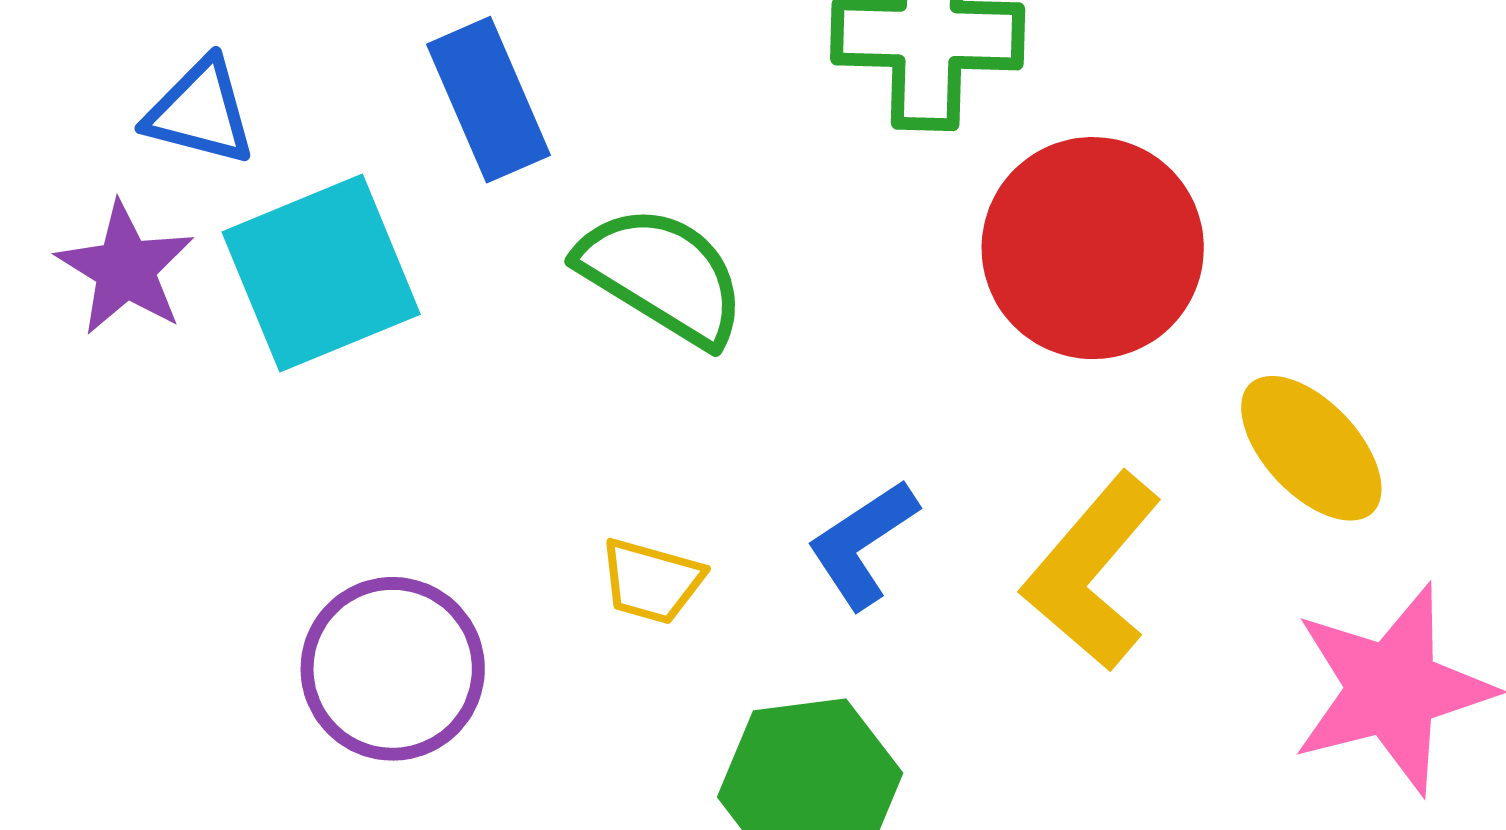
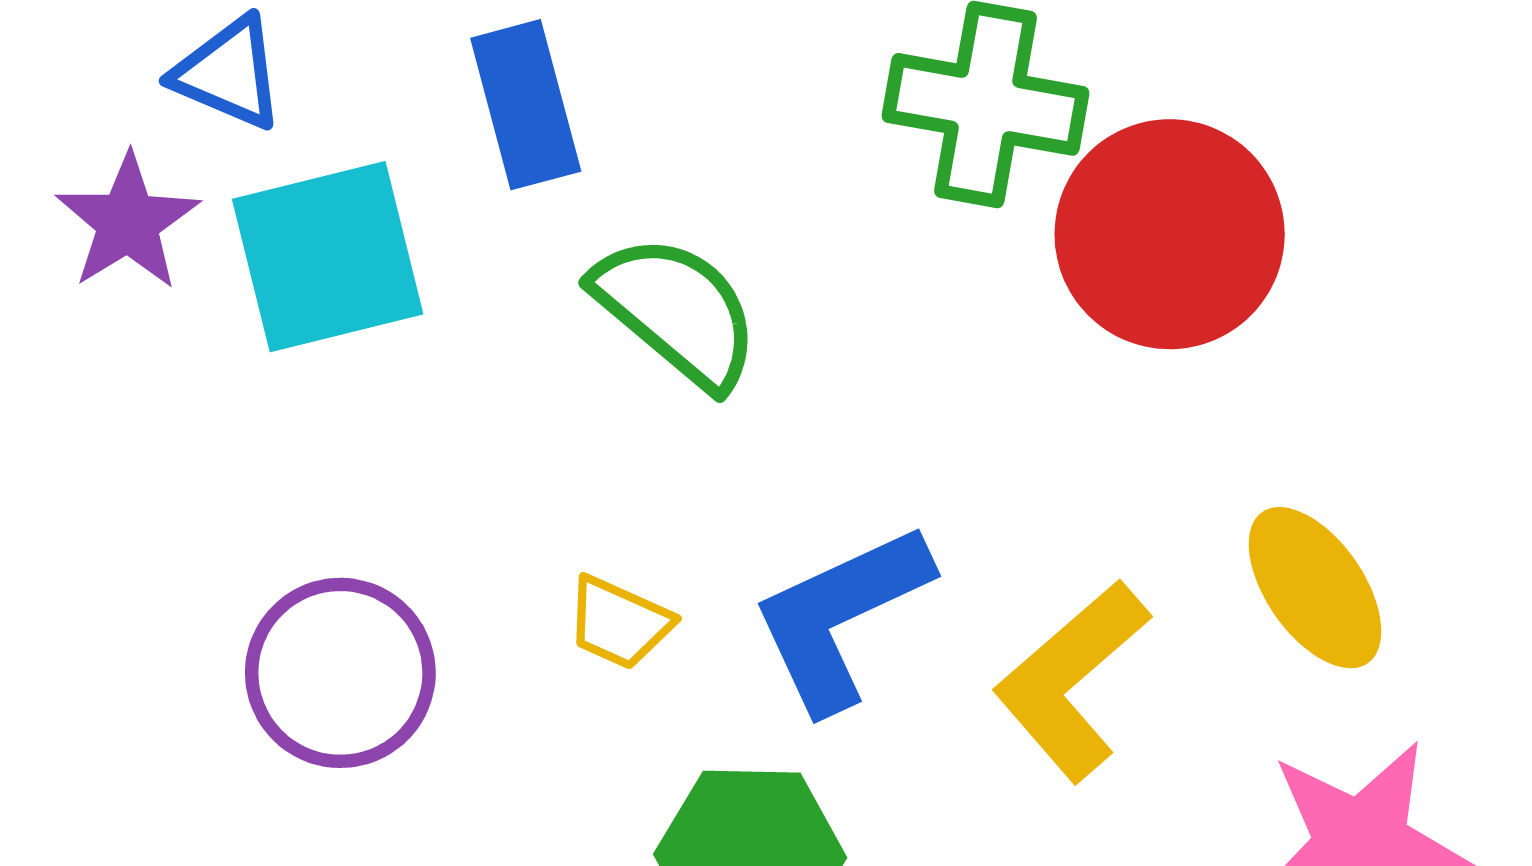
red circle: (1093, 248) -> (1170, 234), moved
blue L-shape: (862, 544) -> (841, 617), size x1.5

